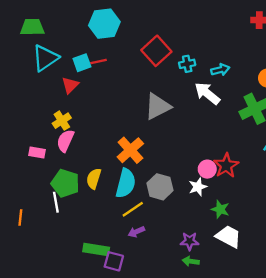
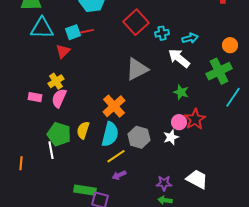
cyan triangle: (45, 58) -> (42, 28), turned 35
pink rectangle: (37, 153) -> (35, 97), moved
green star: (220, 209) -> (181, 92), moved

